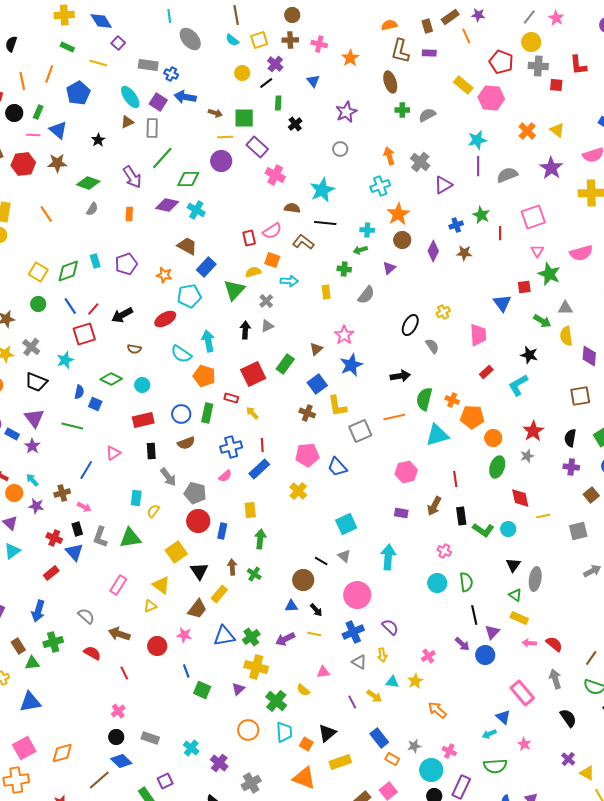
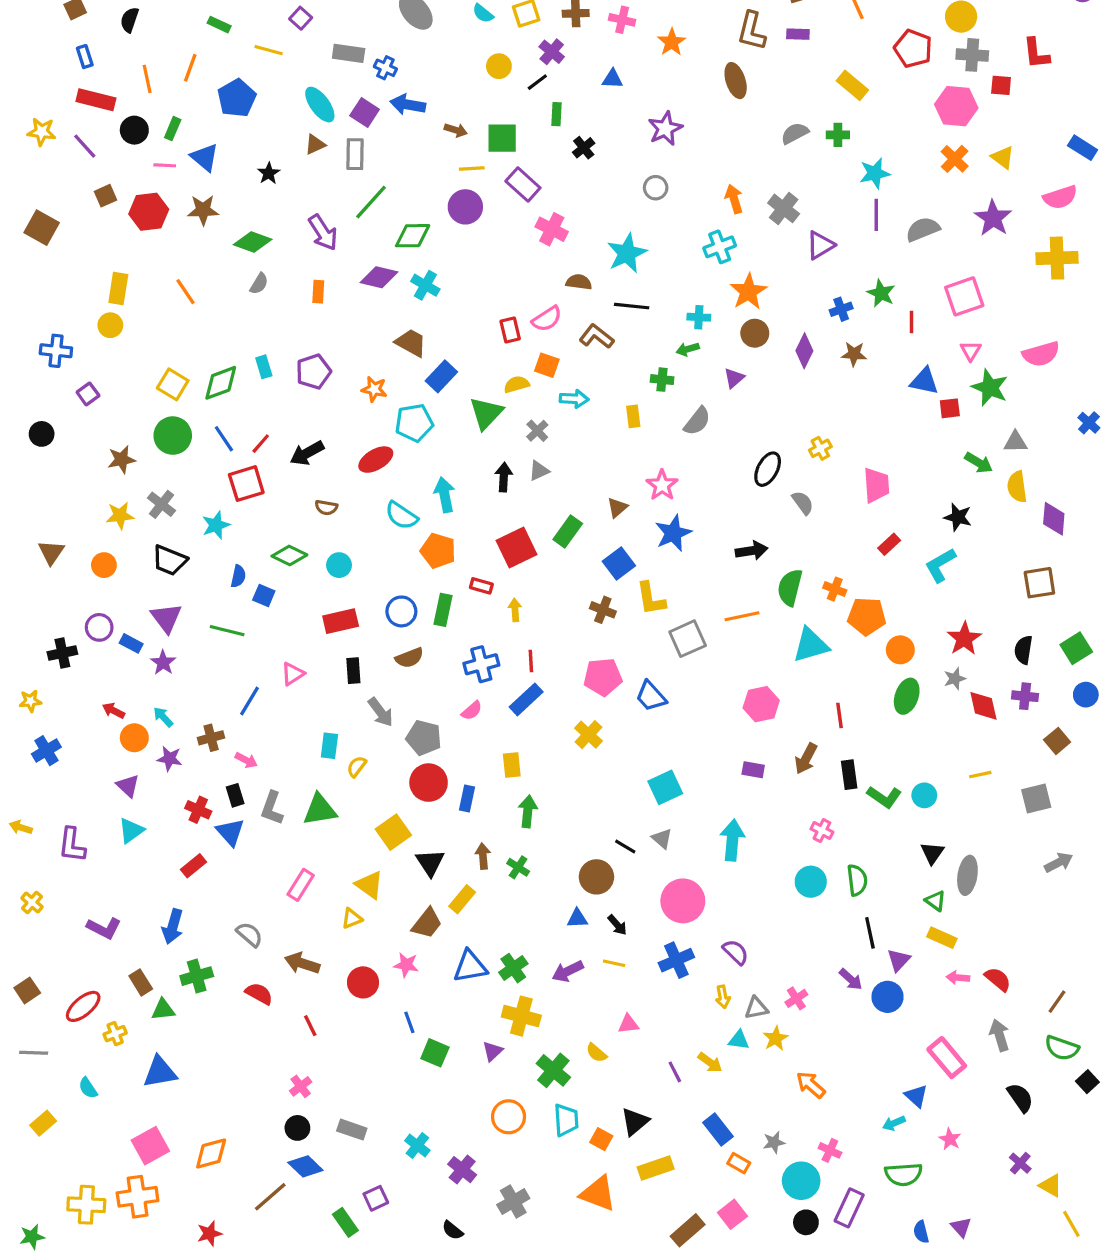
blue triangle: (313, 81) -> (612, 79), turned -48
pink hexagon: (491, 98) -> (956, 106), moved
green cross: (402, 110) -> (838, 135), moved
blue triangle: (502, 303) -> (924, 381), moved, turned -42
green circle: (38, 304) -> (173, 436), size x1.5
yellow arrow: (252, 413) -> (515, 610), turned 40
red diamond: (520, 498) -> (983, 706), moved
gray triangle: (359, 662) -> (756, 1008), moved, turned -42

